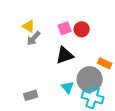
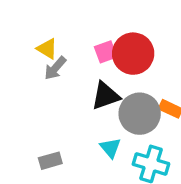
red circle: (82, 29) -> (133, 54), size x1.6
gray circle: (90, 79) -> (140, 114), moved

